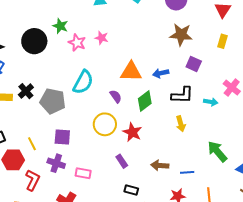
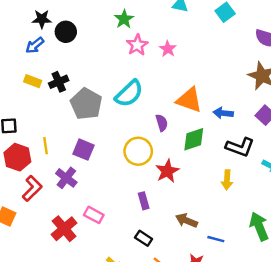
black circle: (34, 41) -> (66, 32), moved, size x0.7
pink rectangle: (83, 173) -> (94, 215), moved

